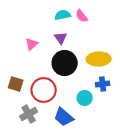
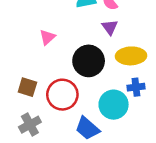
purple triangle: (61, 38) -> (110, 27), moved
cyan circle: (85, 98) -> (114, 105), size x1.5
gray cross: (29, 114) -> (30, 125), moved

